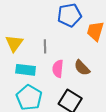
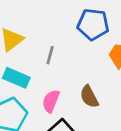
pink semicircle: (58, 69) -> (51, 101), moved

